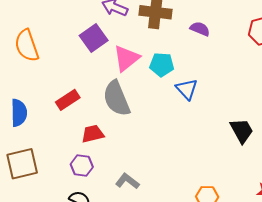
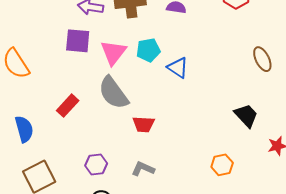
purple square: (94, 38) -> (78, 41), turned -36
black trapezoid: (242, 131) -> (246, 116), moved
red trapezoid: (93, 134) -> (143, 124), moved, turned -150

